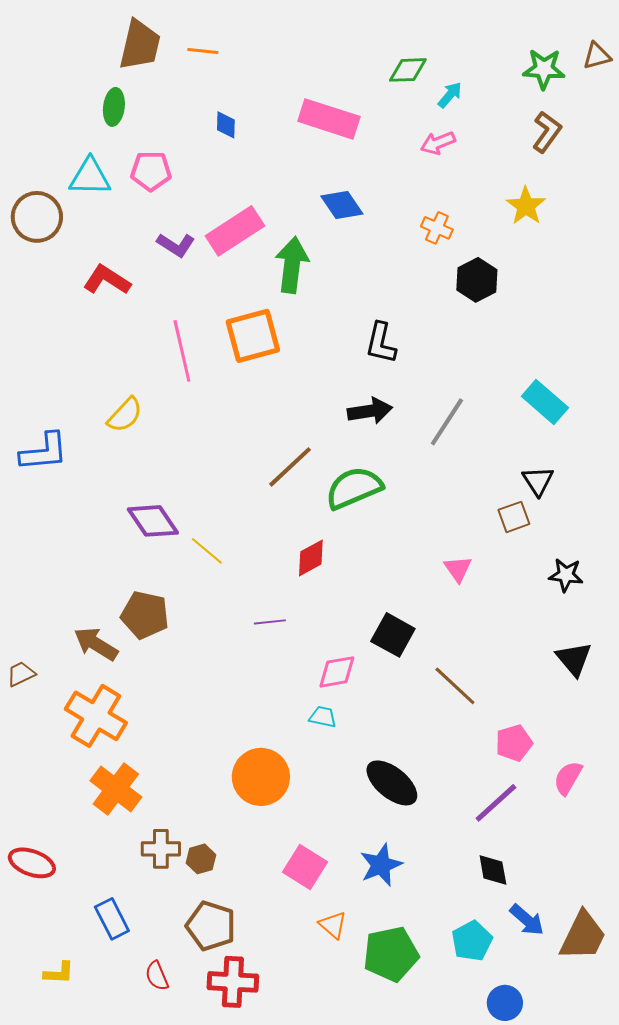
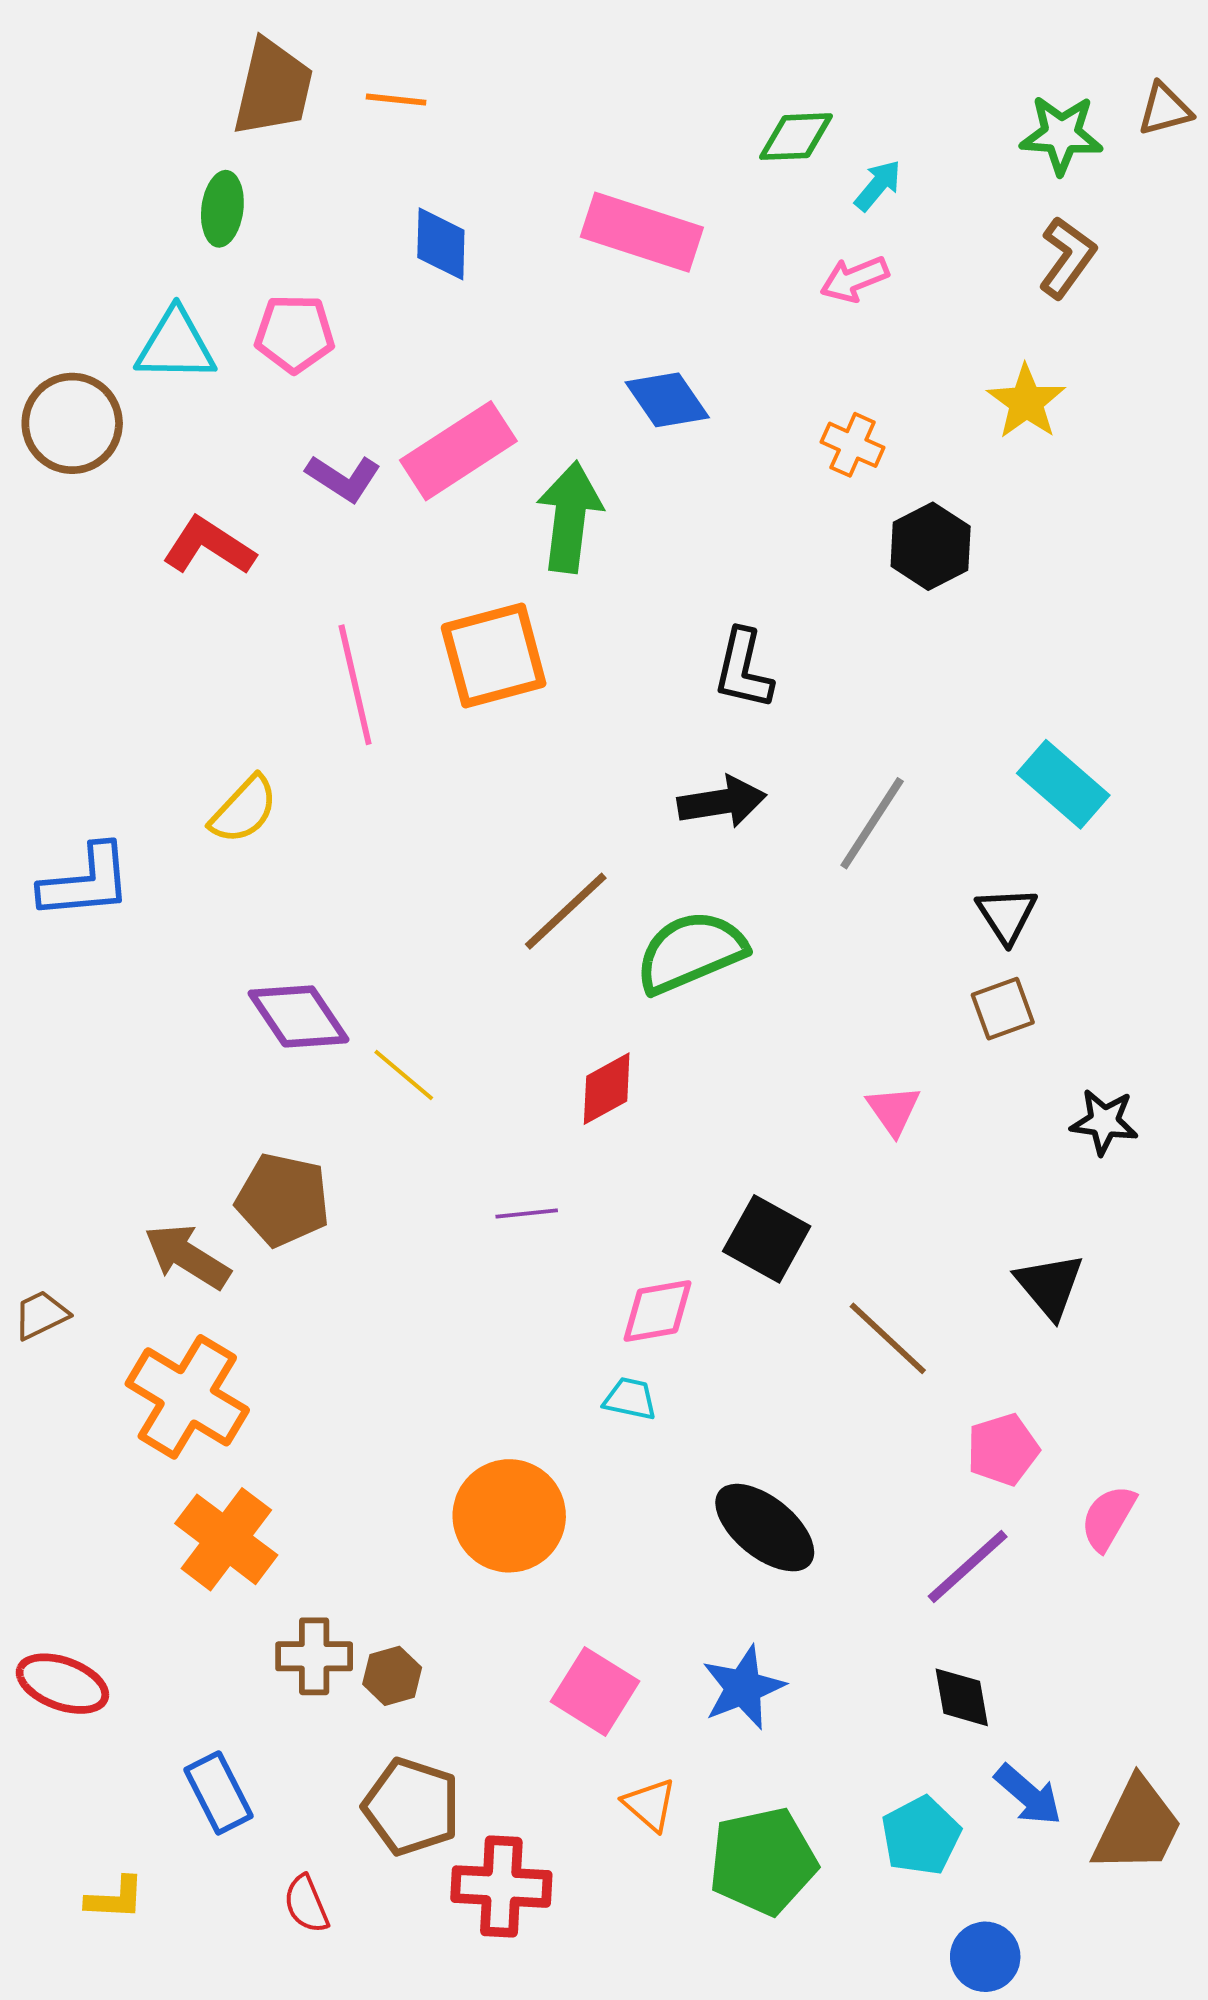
blue diamond: (226, 125) -> (441, 244), size x1.4
black triangle: (538, 481) -> (1007, 915), moved
black triangle: (574, 659) -> (1050, 1286), moved
red cross: (233, 982) -> (501, 1887), moved

